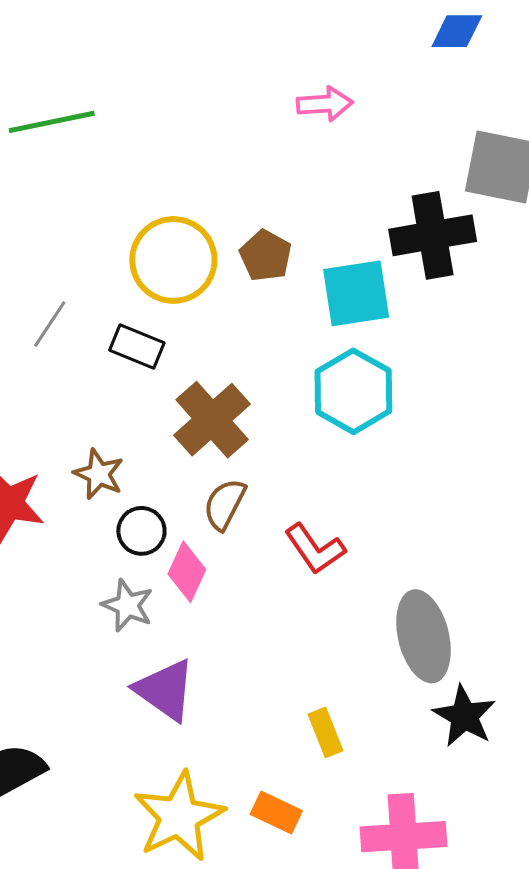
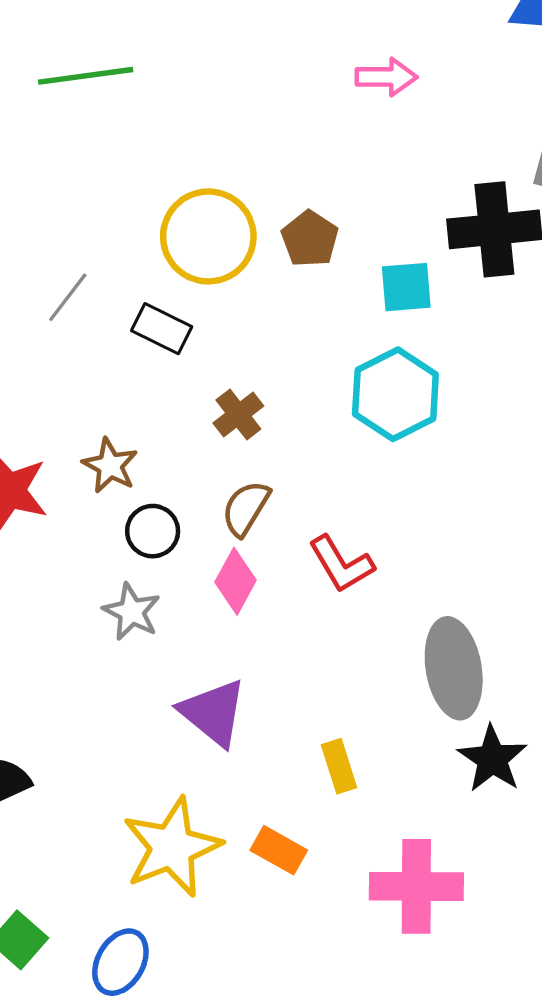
cyan square: (356, 293) -> (406, 287), size x0.7
brown cross: (212, 420) -> (238, 415), size x0.6
pink diamond: (187, 572) -> (236, 581), moved
purple triangle: (165, 690) -> (213, 713), moved

